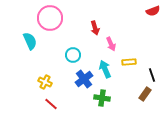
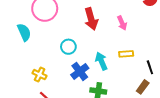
red arrow: (95, 28) -> (91, 19), size x1.5
pink arrow: (111, 44) -> (122, 23), moved

